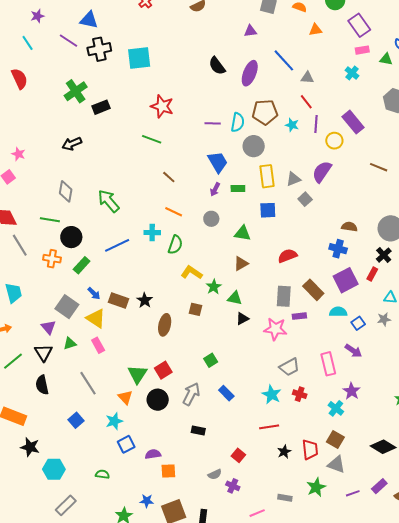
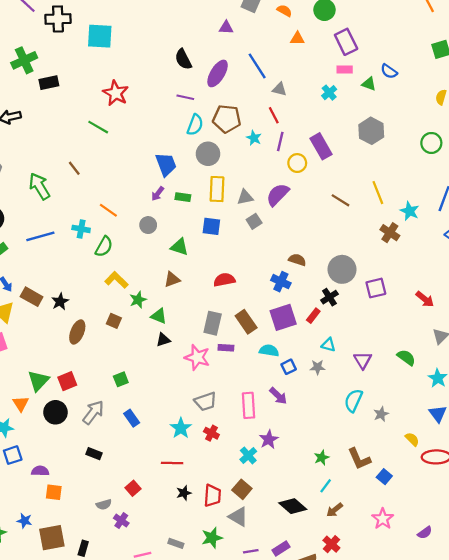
purple line: (213, 123) -> (185, 97), moved
brown line: (169, 177) -> (74, 168), moved

